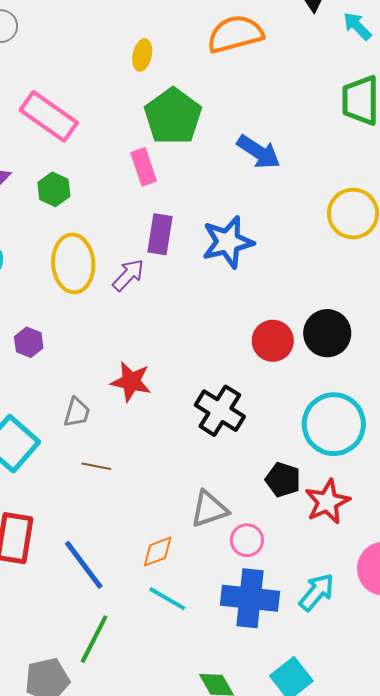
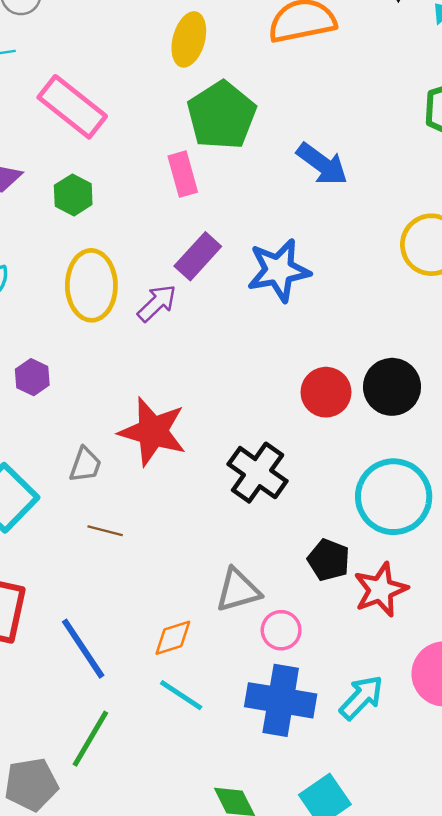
yellow ellipse: (142, 55) -> (189, 39), size x1.4
purple rectangle: (160, 234) -> (198, 256), turned 30
red star: (131, 382) -> (153, 431), size x1.4

